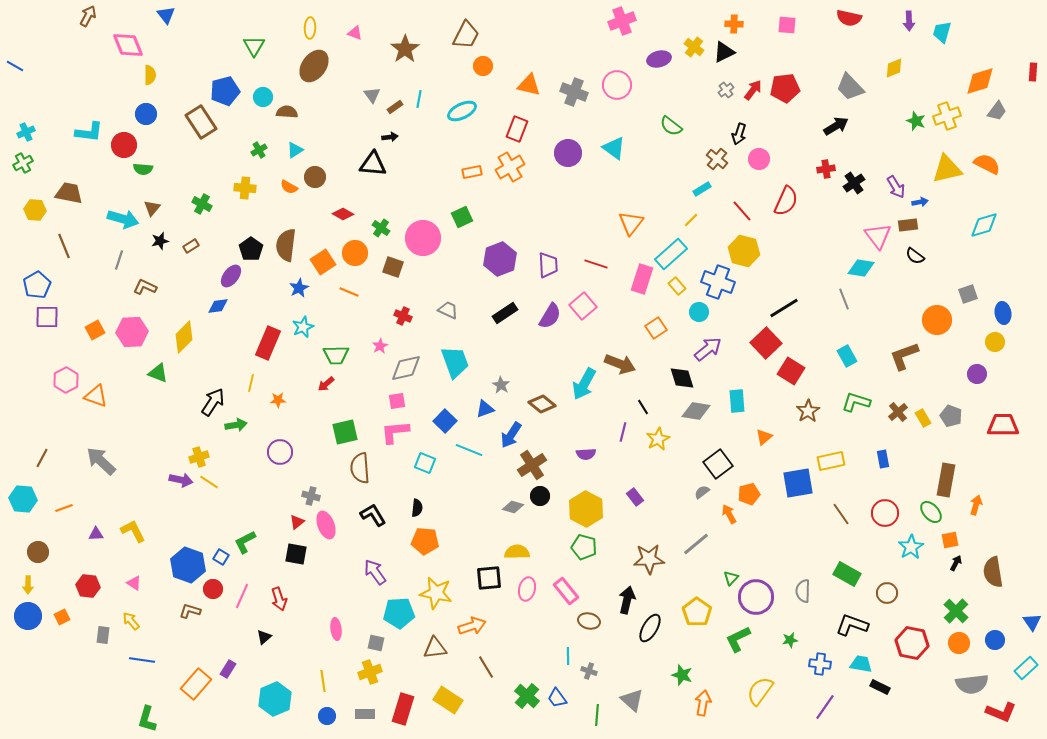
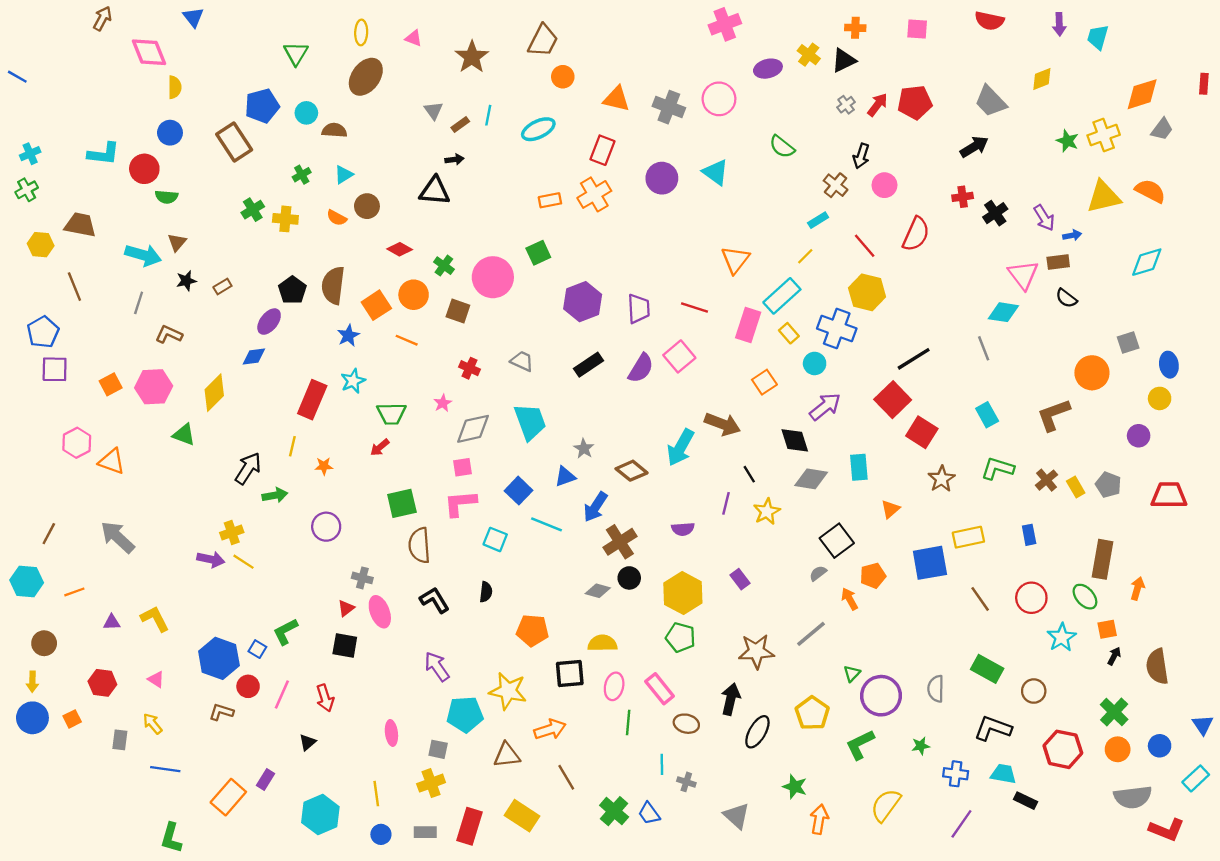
green cross: (202, 204) -> (253, 210), moved, turned 30
orange pentagon: (425, 541) -> (532, 630), moved
green line: (597, 715) -> (628, 722), moved

